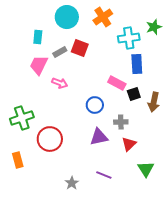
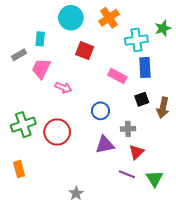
gray rectangle: (60, 52) -> (19, 55), moved
pink rectangle: (117, 83) -> (117, 76), moved
red circle: (50, 139) -> (57, 132), moved
purple line: (104, 175) -> (127, 174), moved

